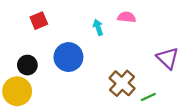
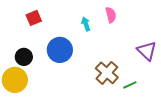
pink semicircle: (127, 17) -> (111, 15), turned 70

